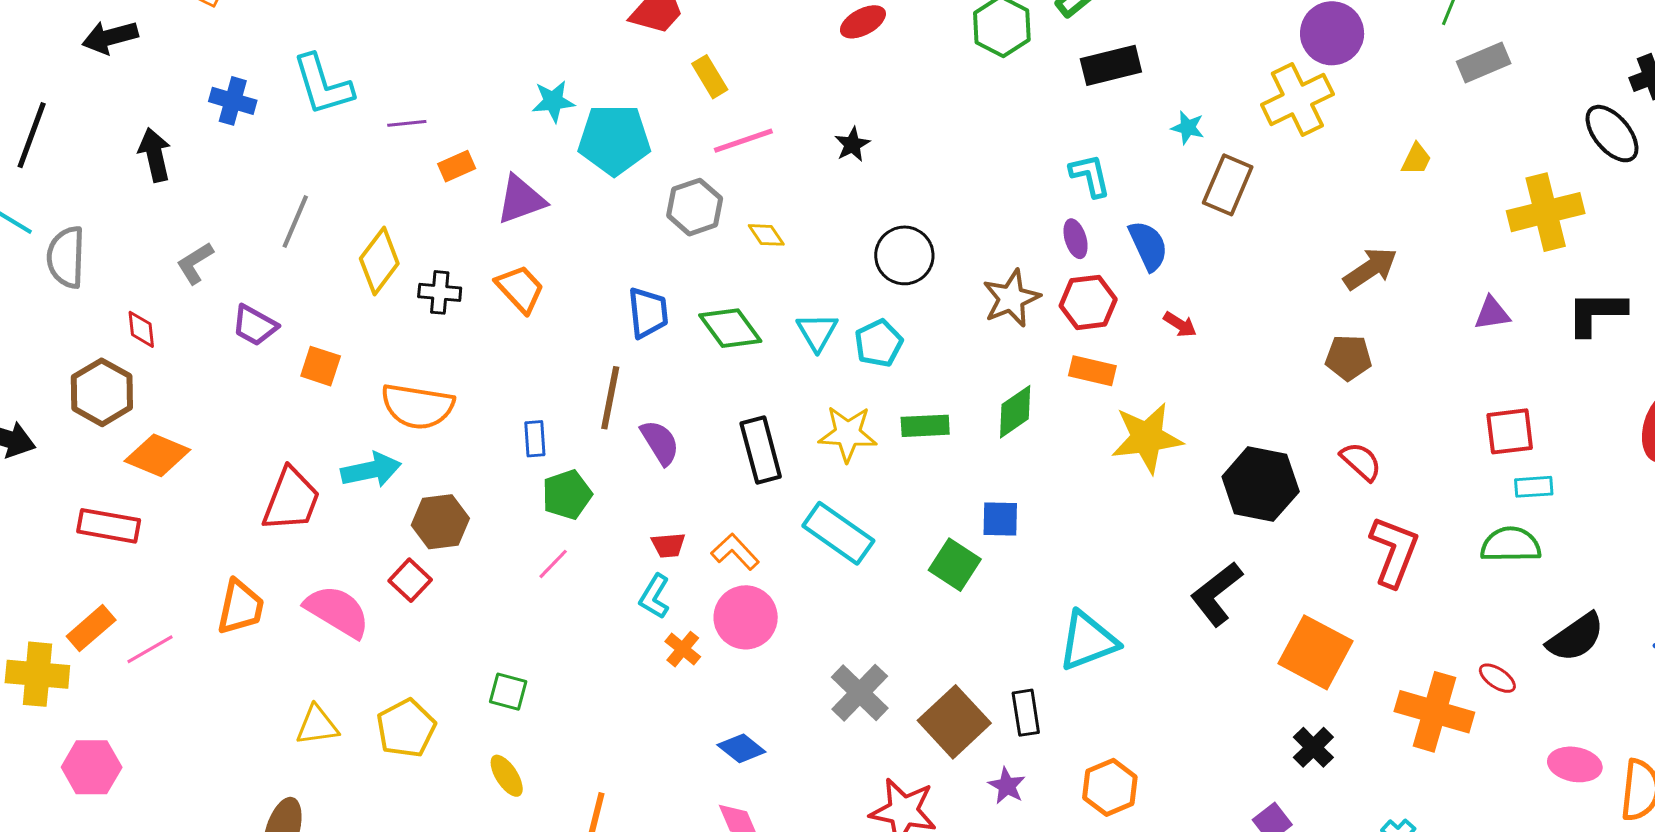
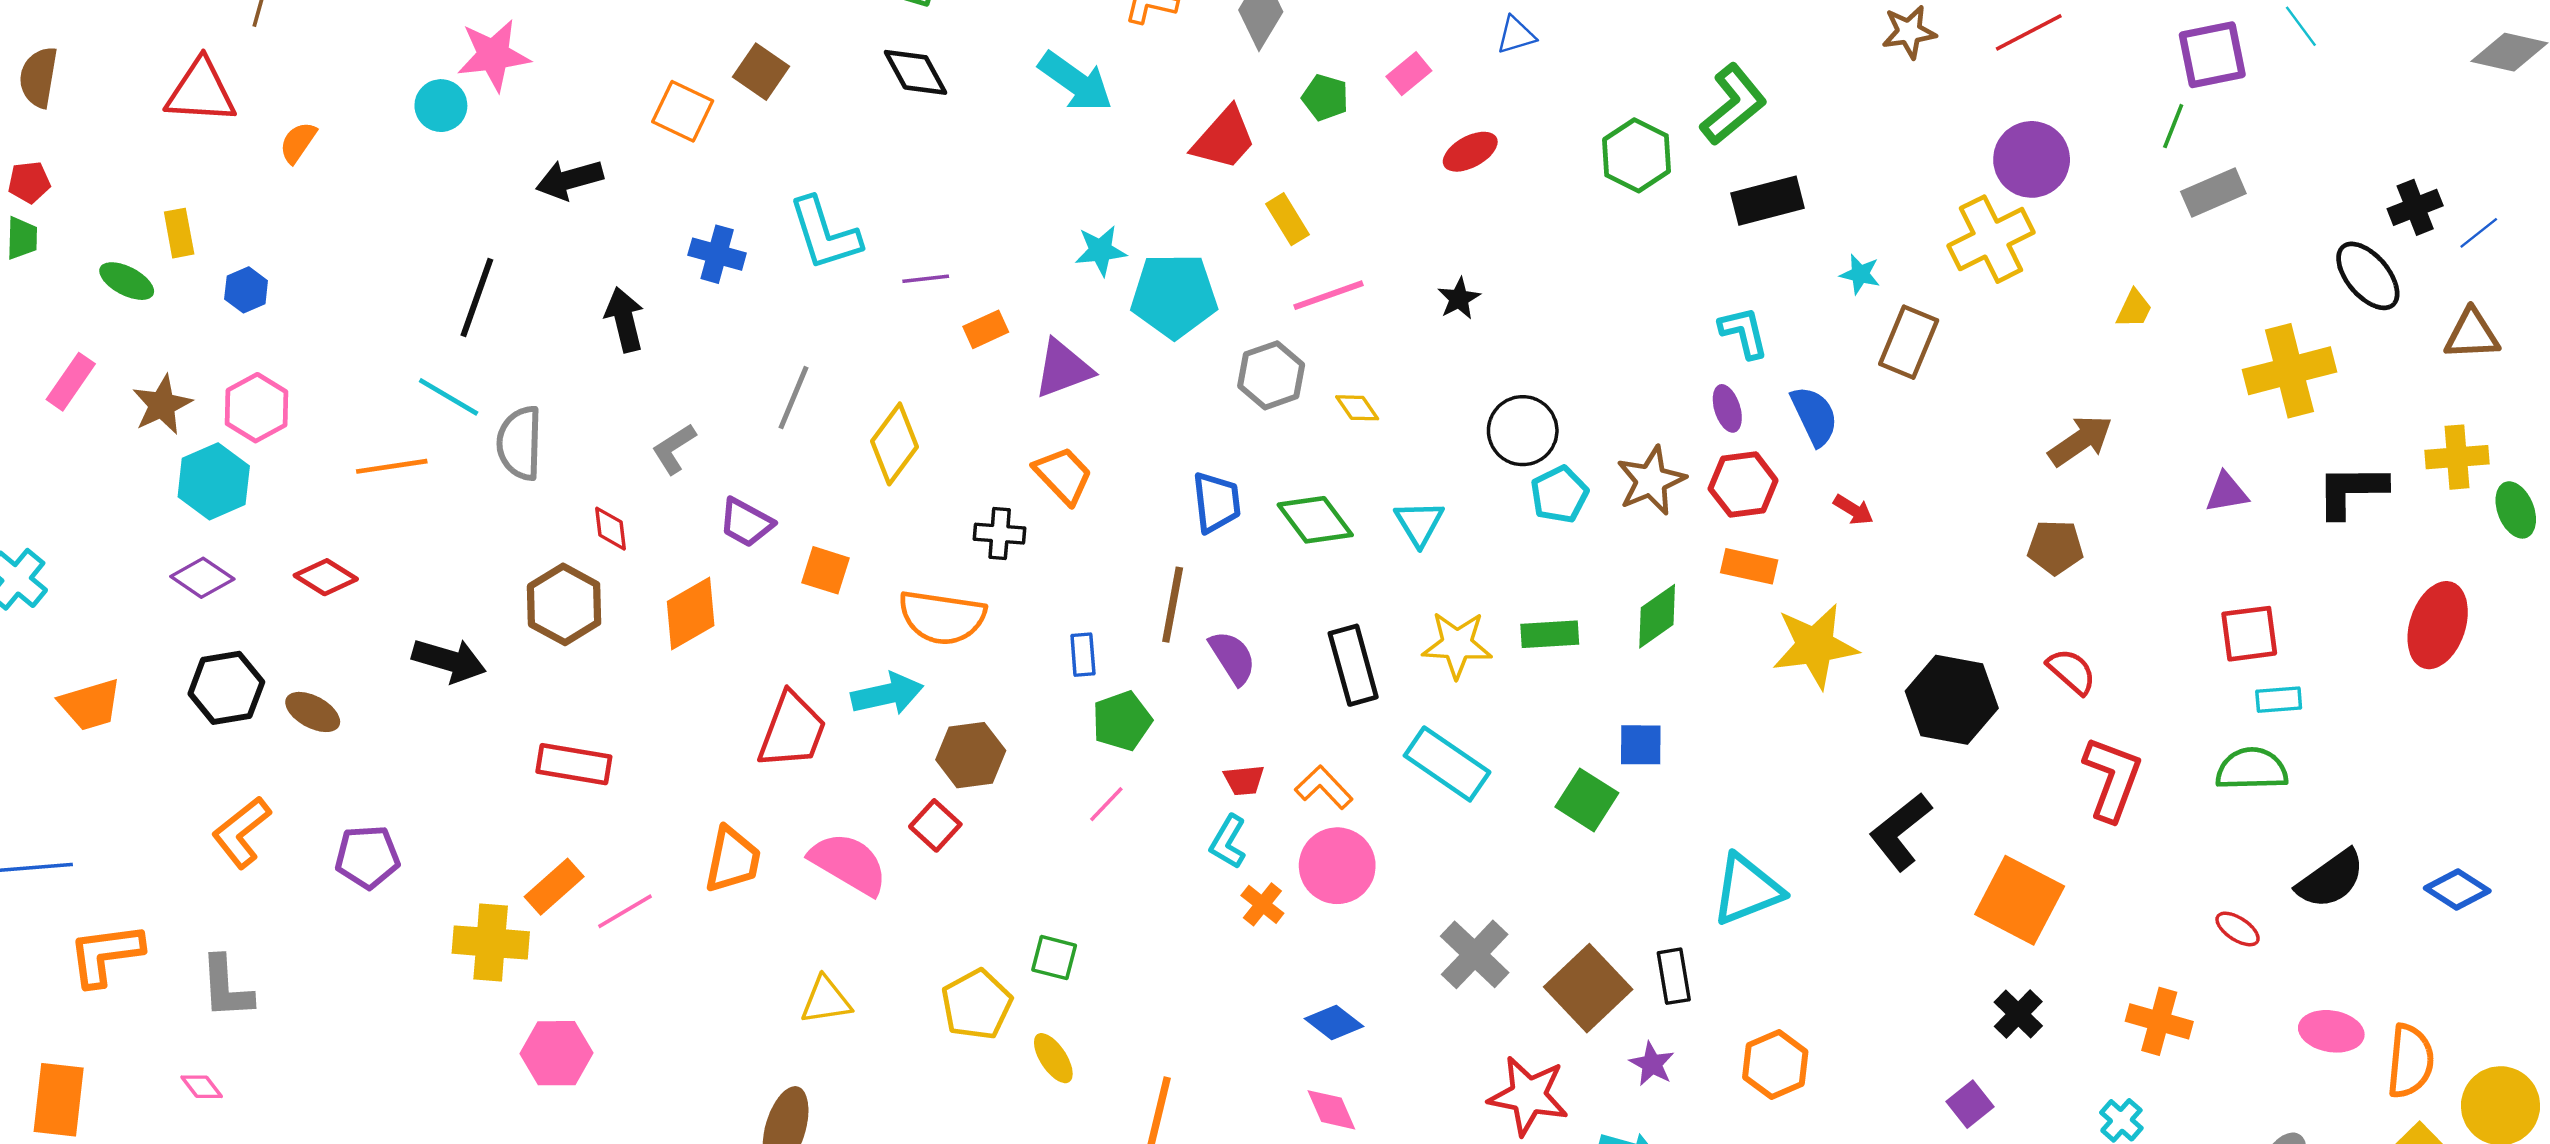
black cross: (440, 292) -> (1000, 534), moved
cyan pentagon: (879, 343) -> (1559, 495), moved
orange diamond: (157, 455) -> (691, 614), moved, turned -52
orange cross: (1434, 712) -> (2159, 1021), moved, size x0.7
yellow pentagon: (406, 728) -> (977, 1004), moved

